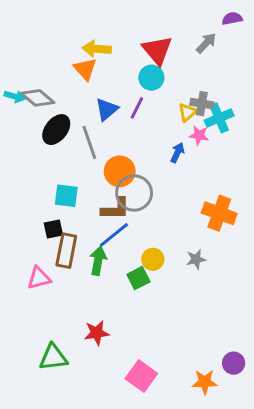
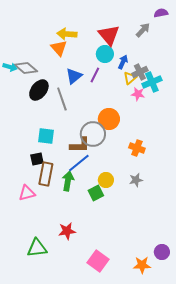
gray cross: (202, 104) -> (140, 72), turned -35
blue arrow: (177, 153) -> (123, 62), moved
orange circle: (120, 171) -> (109, 119), moved
orange cross: (219, 213) -> (137, 148), moved, size x0.7

